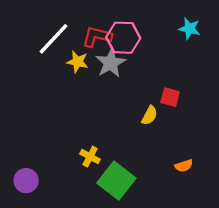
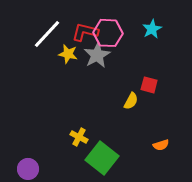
cyan star: (189, 29) -> (152, 29), moved, turned 30
purple circle: (26, 181) -> (28, 169), moved

